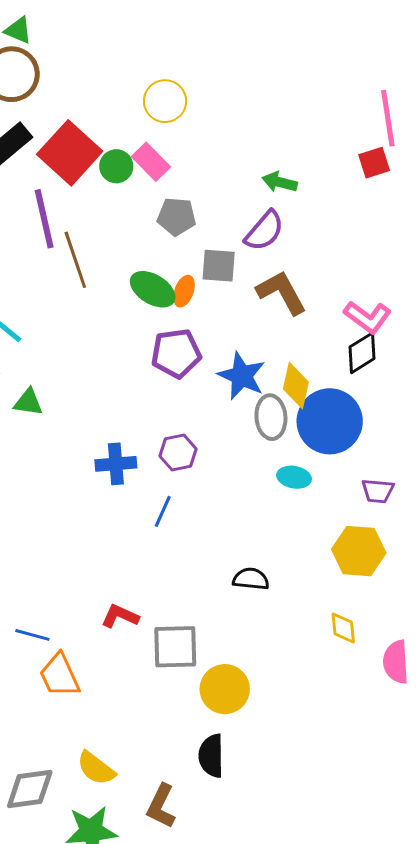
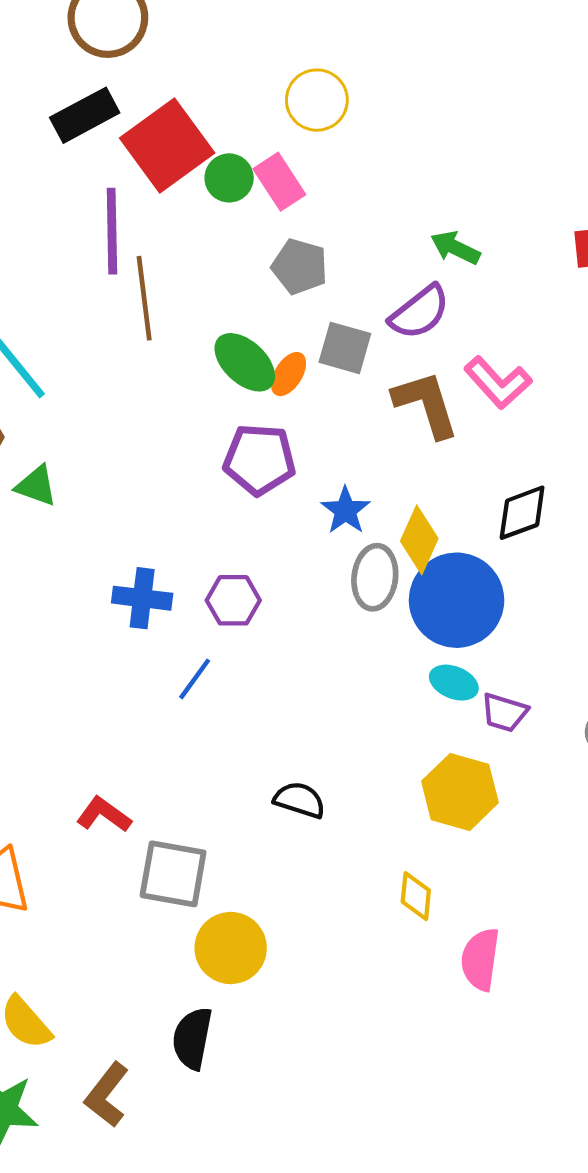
pink L-shape: (367, 317) -> (498, 383), moved
blue star: (242, 376) -> (345, 510), size x0.7
cyan ellipse: (294, 477) -> (454, 683), moved

